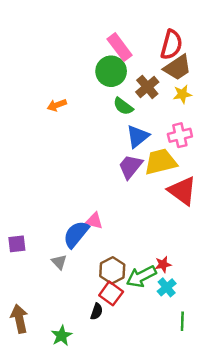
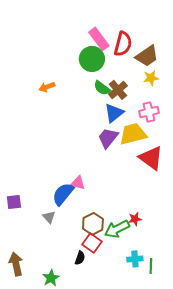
red semicircle: (171, 45) -> (123, 44), moved
brown cross: (147, 87) -> (118, 90), moved
cyan cross: (167, 287) -> (135, 259), moved, turned 35

